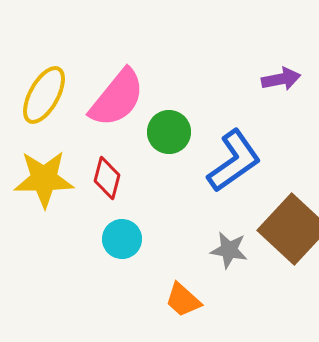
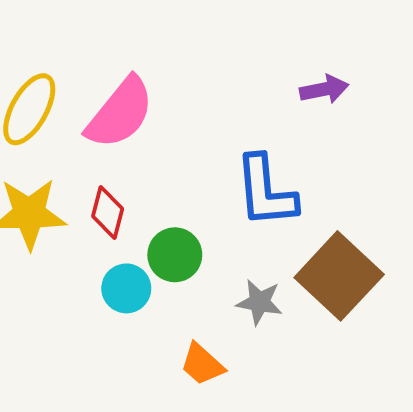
green circle: (169, 132) -> (175, 255), moved
blue L-shape: (234, 161) -> (266, 191), turned 120

